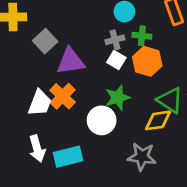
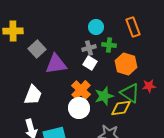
orange hexagon: (147, 61) -> (126, 64), moved
orange cross: (63, 96) -> (81, 90), moved
green star: (118, 98) -> (104, 96), moved

